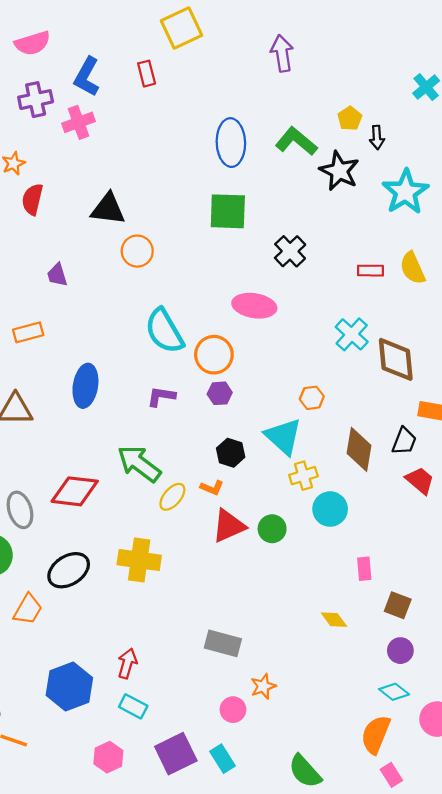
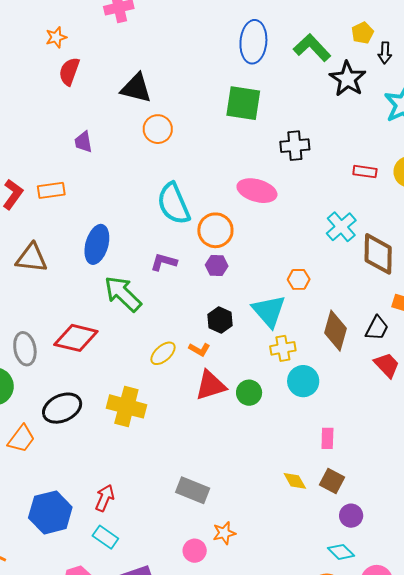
black cross: (290, 251) -> (295, 146), turned 32
green arrow: (139, 464) -> (123, 294), moved
brown square: (398, 605) -> (332, 481), moved

